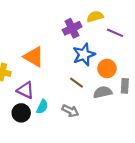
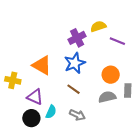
blue star: (84, 55) -> (75, 63), moved
brown line: (77, 83) -> (74, 89), moved

